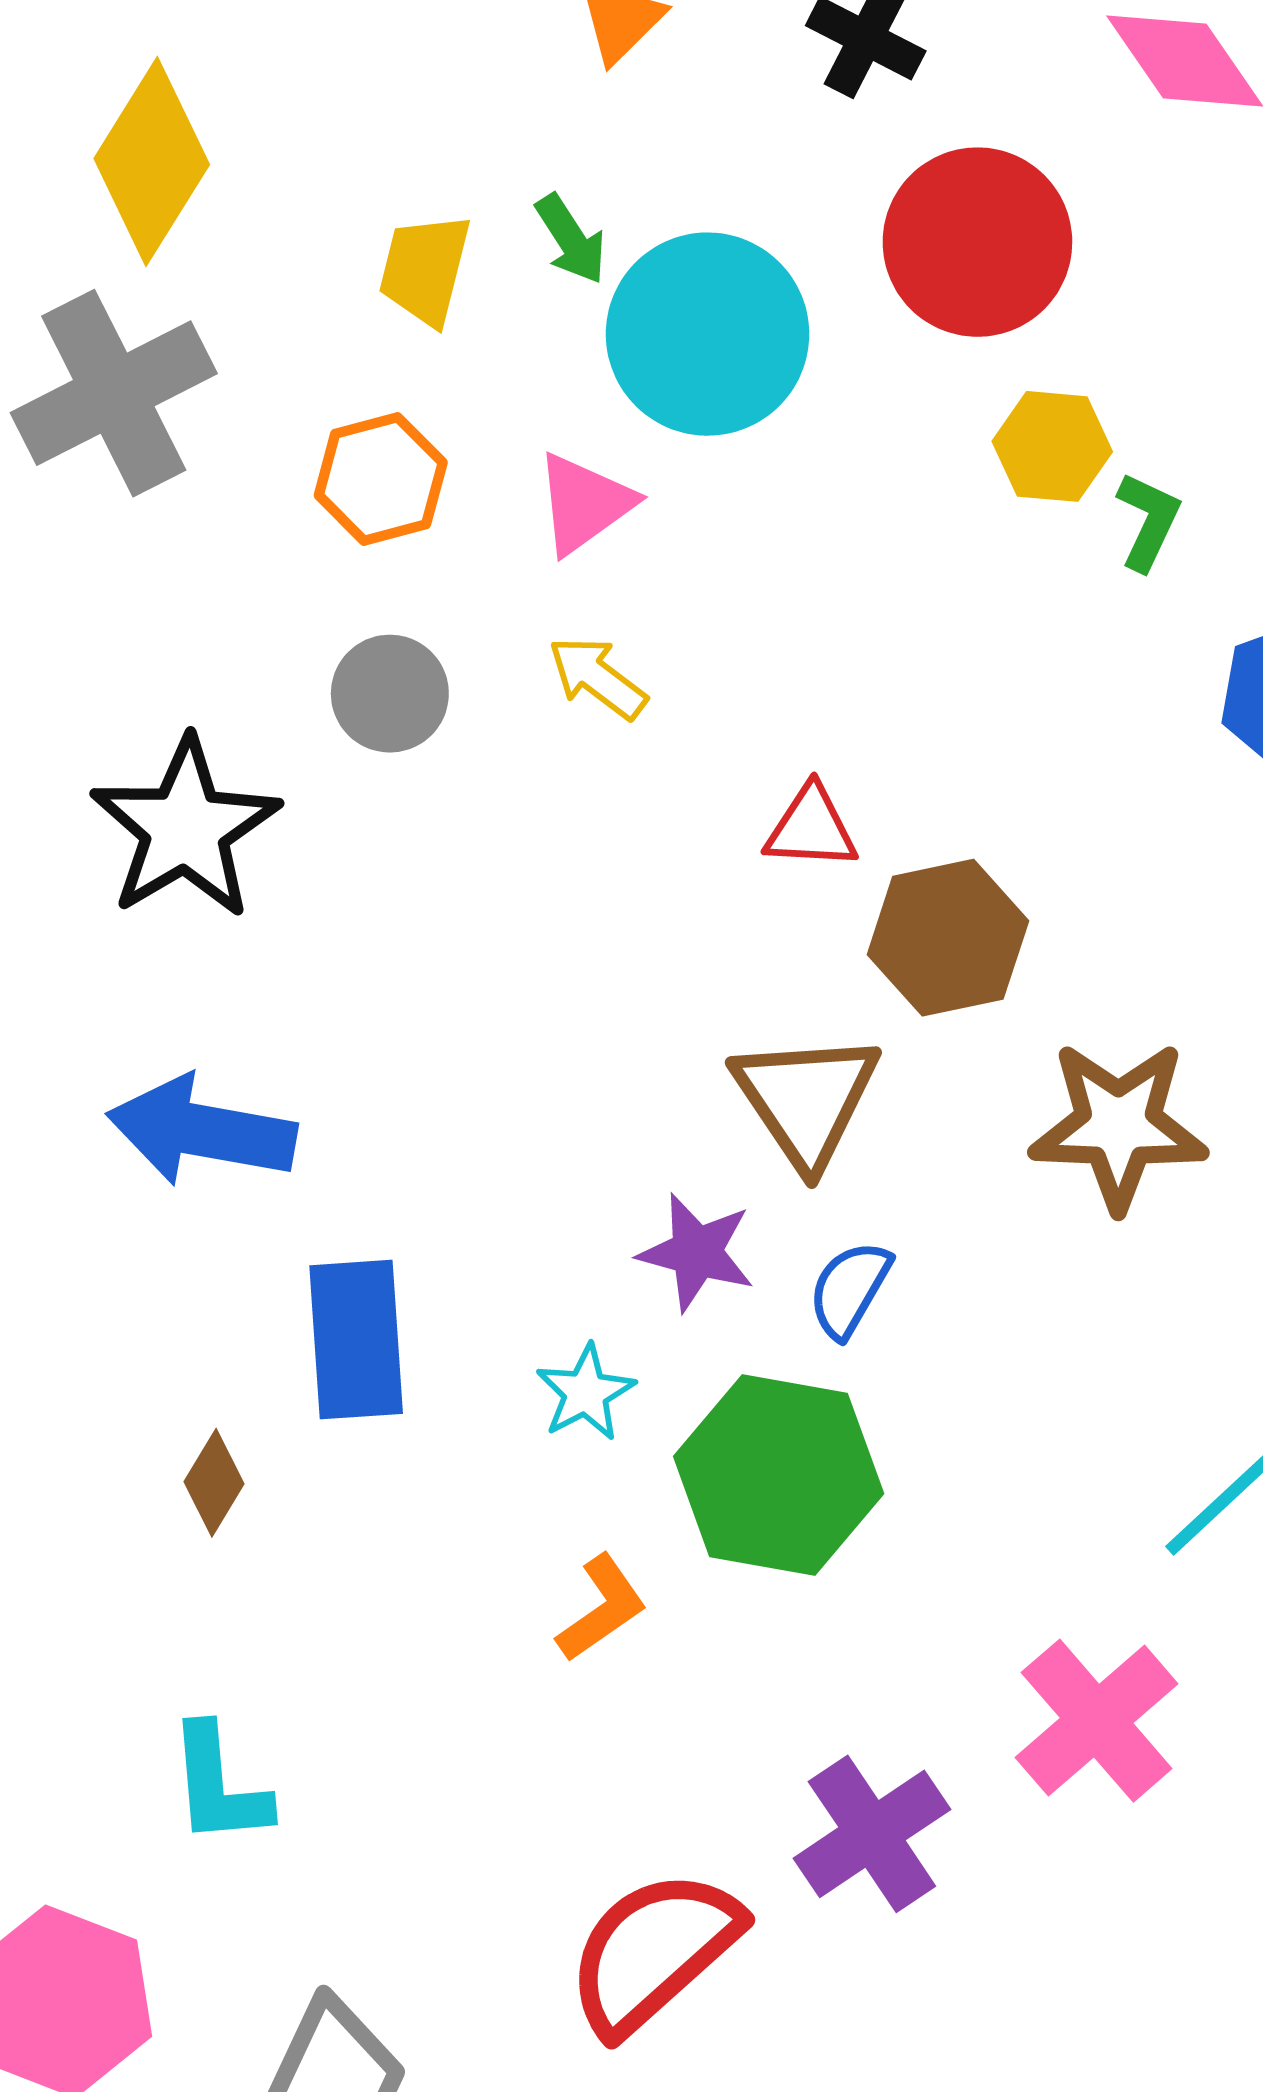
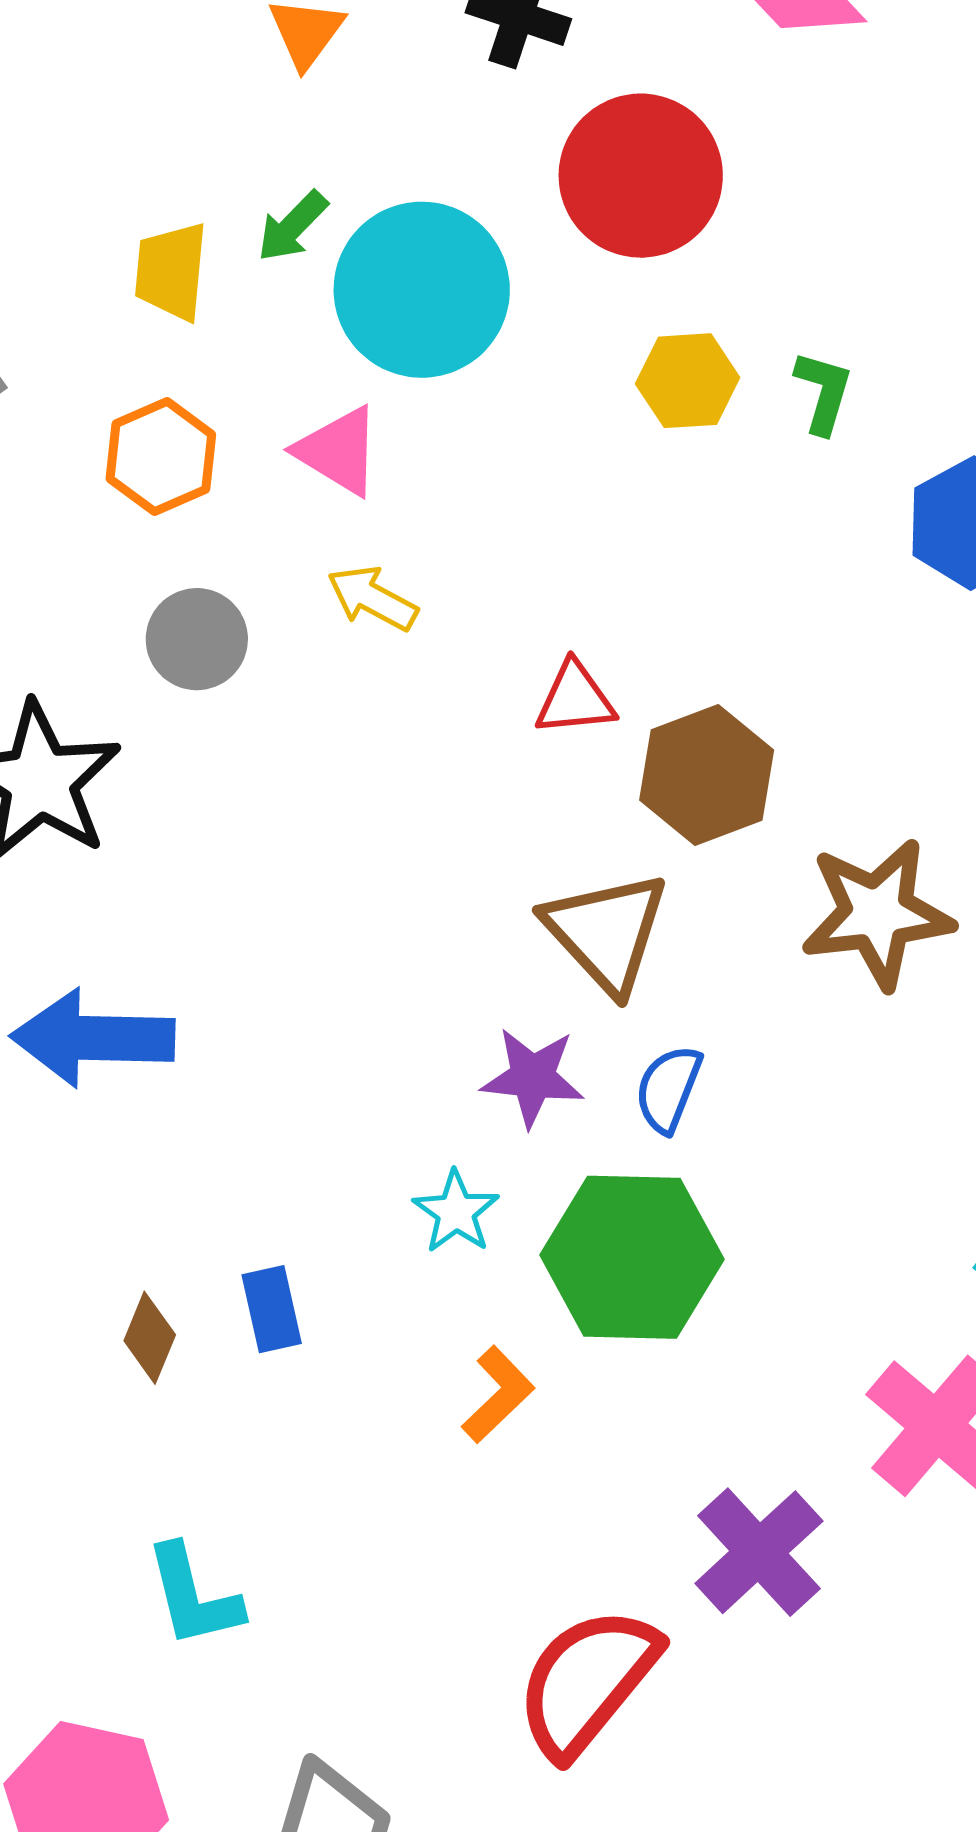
green arrow: (571, 239) -> (292, 226), turned 86
yellow hexagon: (1052, 446) -> (688, 381), moved
pink triangle: (584, 503) -> (338, 451), turned -44
blue rectangle: (356, 1340) -> (272, 1309), moved, size x0.6

